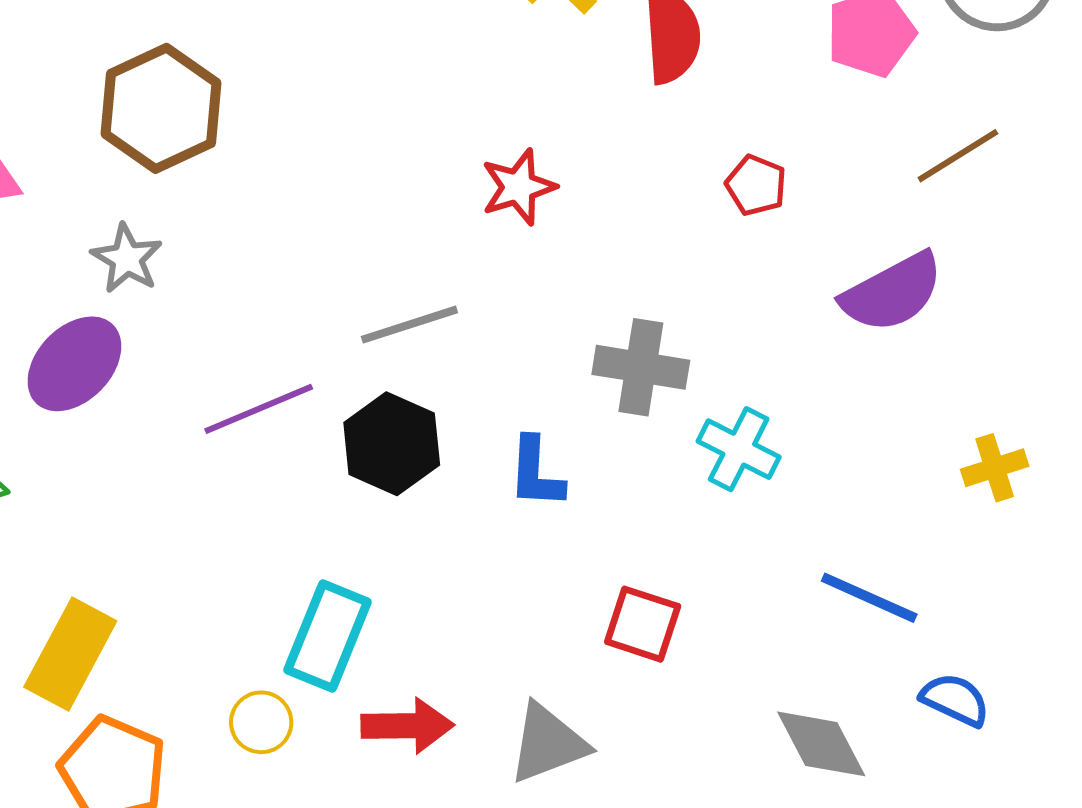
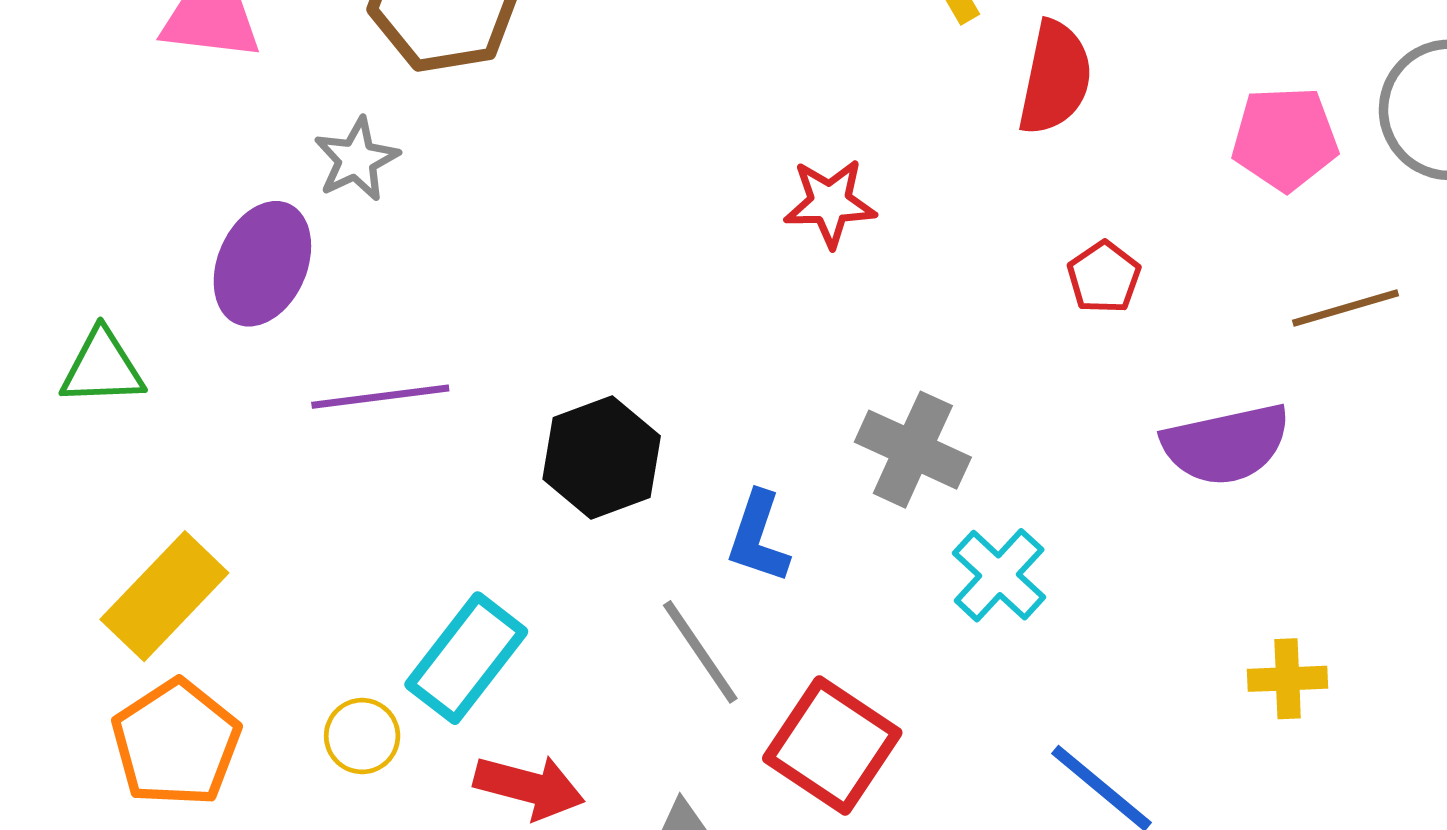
gray line: (409, 325) -> (700, 652), moved, turned 58
purple ellipse: (74, 364) -> (262, 264), turned -36
purple line: (259, 409) -> (380, 397), moved
red square: (643, 624) -> (832, 746), size x1.4

